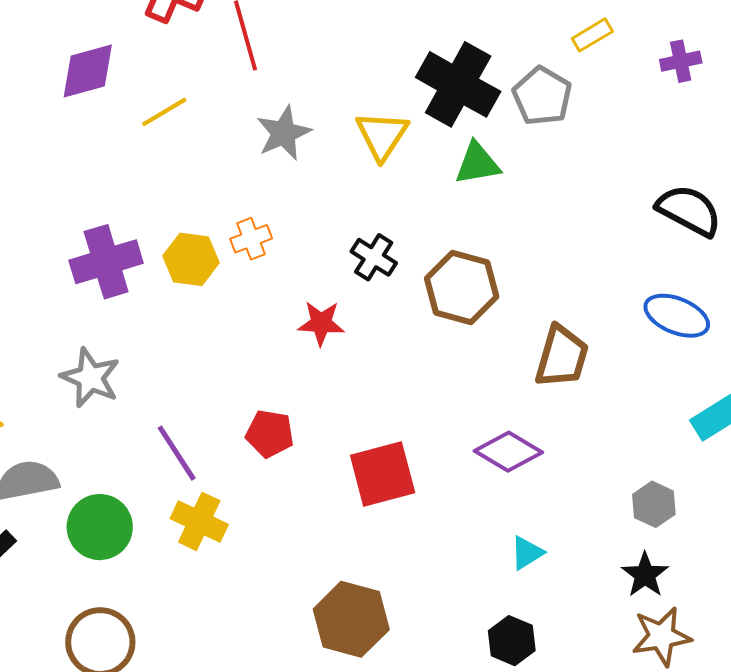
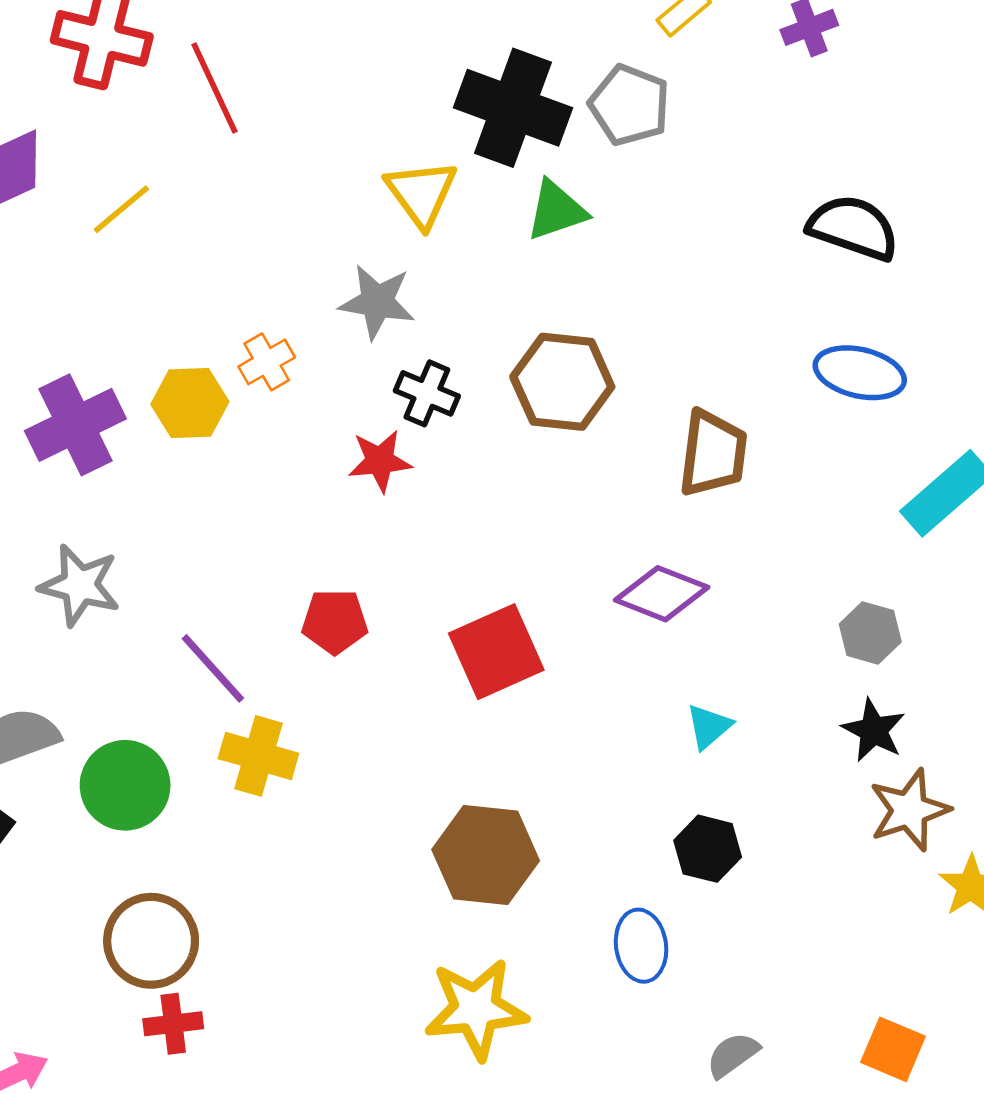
gray star: (284, 133) -> (377, 302), moved, turned -30
black cross: (374, 257) -> (427, 393), moved

